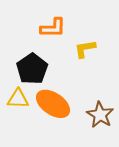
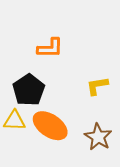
yellow L-shape: (85, 49) -> (97, 86), moved

